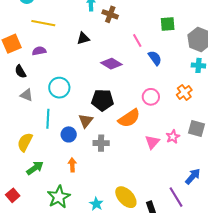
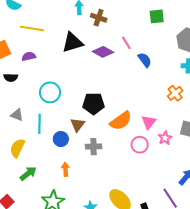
green square: (168, 24) -> (157, 16), moved
black triangle: (83, 38) -> (72, 42), size x1.6
purple diamond: (111, 64) -> (103, 52), moved
black semicircle: (20, 72) -> (11, 78), turned -56
gray triangle: (27, 95) -> (17, 115), moved
pink circle: (151, 97) -> (140, 145), moved
pink triangle: (152, 142) -> (149, 122), moved

